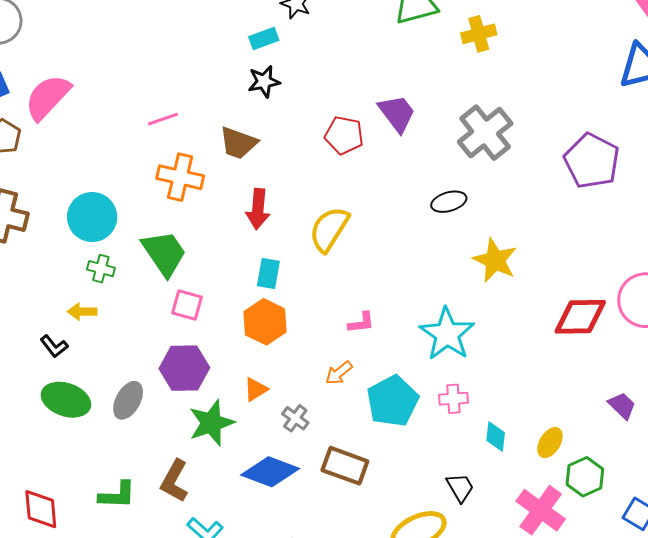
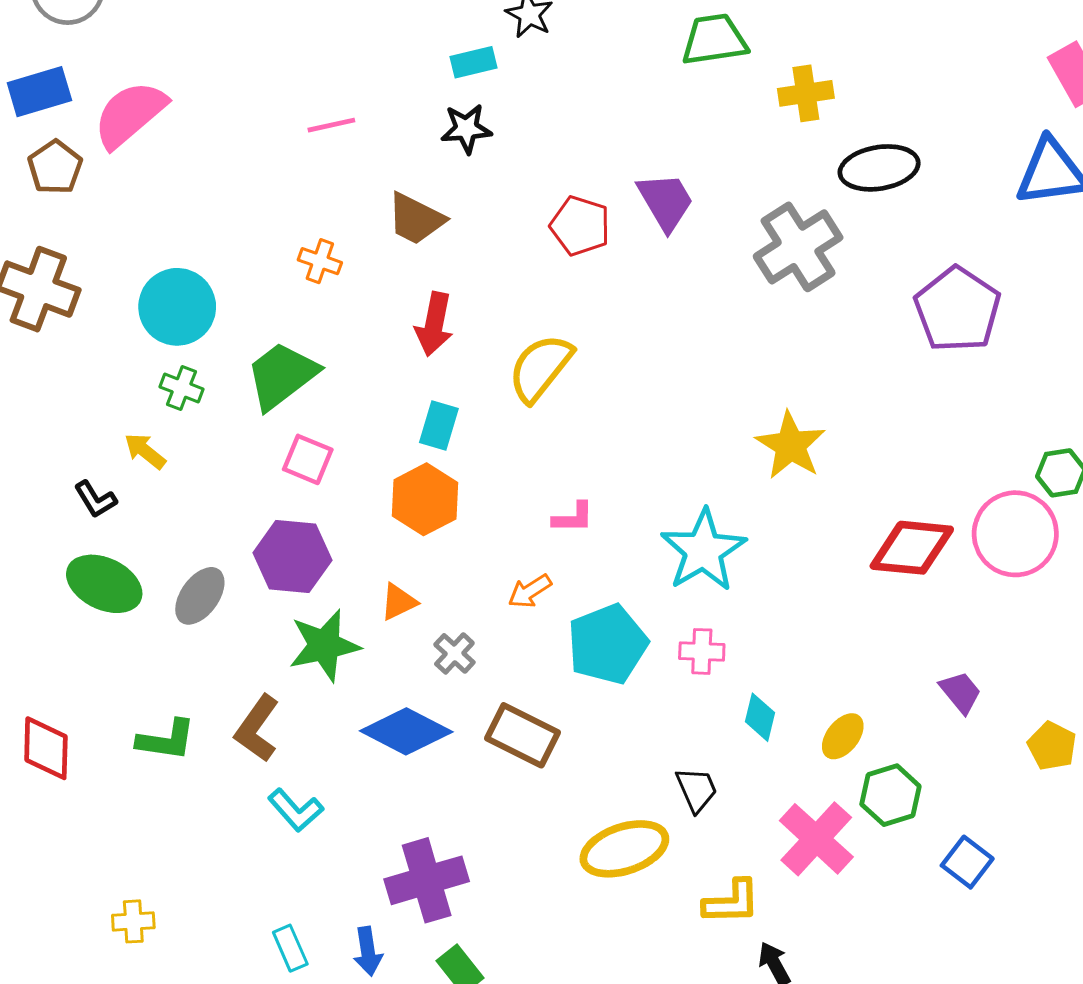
pink line: (163, 119) -> (331, 125), moved
orange cross: (180, 177) -> (320, 261), size x0.6
black ellipse: (449, 202) -> (879, 168), moved, size x1.4
green trapezoid: (164, 253) -> (282, 375), turned -100
yellow arrow: (82, 312) -> (145, 451), turned 32

